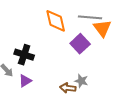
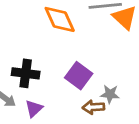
purple square: (80, 44) -> (79, 76), moved

